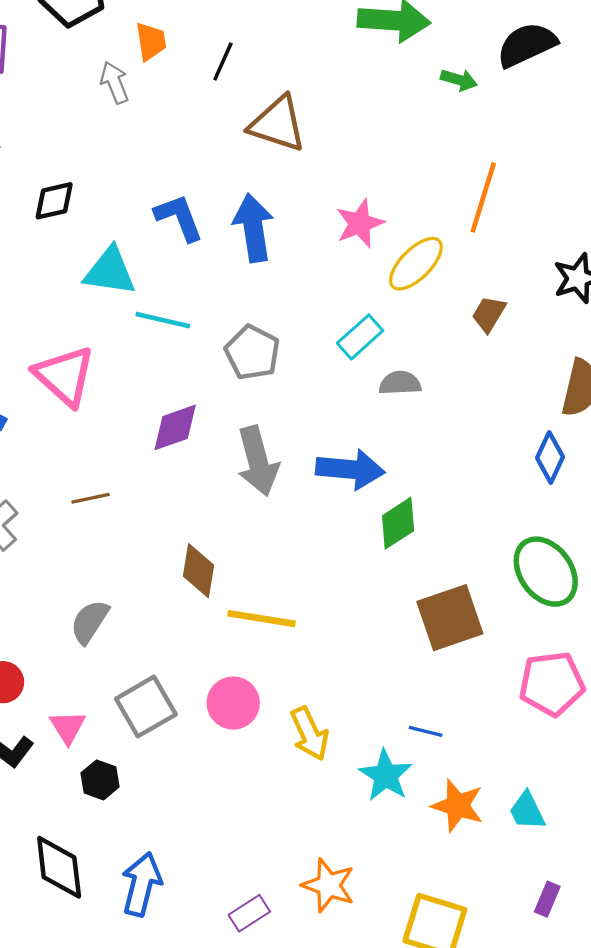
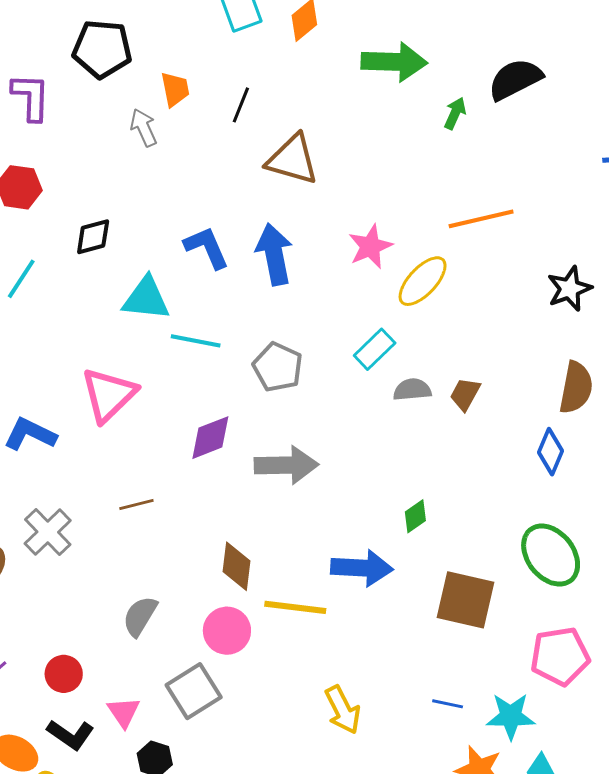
green arrow: (459, 80) -> (455, 113), turned -80
orange line: (483, 197) -> (481, 219), turned 62
brown trapezoid: (489, 314) -> (465, 394), moved
pink triangle: (65, 376) -> (109, 395), turned 36
gray arrow: (258, 461) -> (286, 465), turned -74
blue arrow: (350, 469) -> (362, 568), moved
green diamond: (398, 523) -> (415, 516), size x0.7
brown square: (450, 618) -> (465, 600), turned 34
pink circle: (233, 703) -> (227, 631), moved
cyan star: (386, 775) -> (511, 716), moved, turned -30

